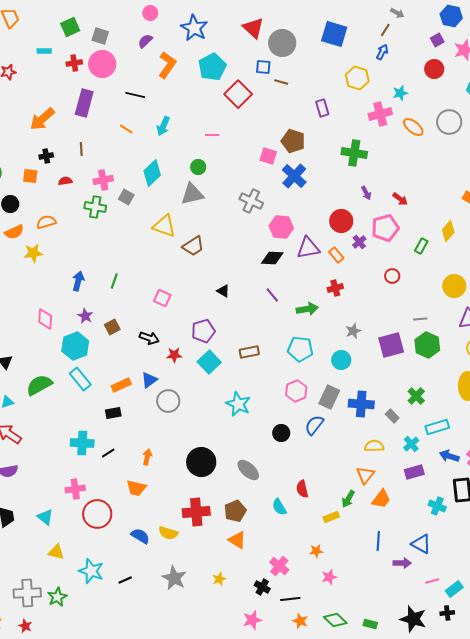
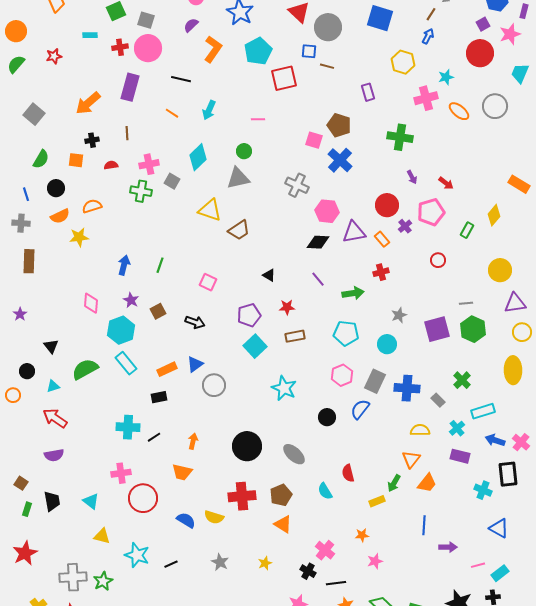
red circle: (434, 69) -> (480, 53), size x1.4
red square: (238, 94) -> (284, 78), turned 32
red star: (174, 355) -> (287, 307), moved
purple rectangle: (414, 472) -> (460, 456), turned 30
blue triangle: (421, 544) -> (499, 528), moved
gray star: (174, 578) -> (220, 562), size x0.7

